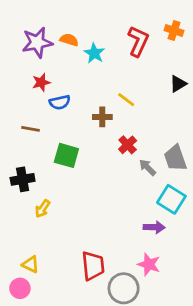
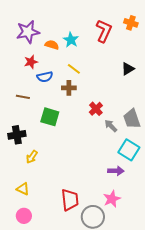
orange semicircle: (69, 40) -> (52, 45), moved
black triangle: (178, 84) -> (128, 69), moved
yellow line: (126, 100) -> (74, 69), moved
brown cross: (102, 117) -> (69, 88), moved
yellow triangle: (31, 264) -> (23, 189), moved
pink star: (149, 264) -> (112, 199), turned 30
pink circle: (20, 288) -> (24, 216), moved

